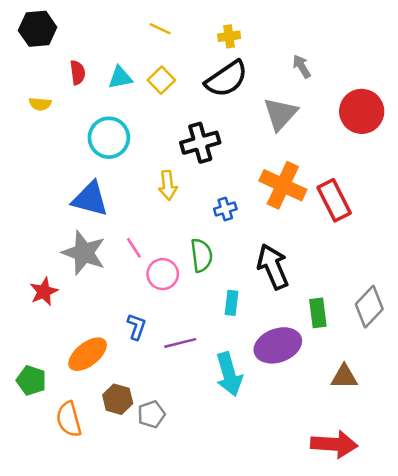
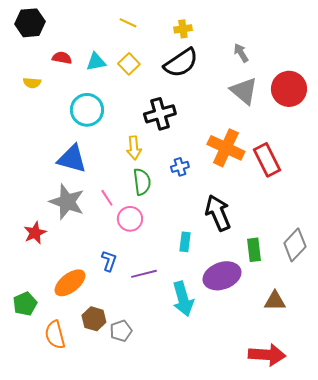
red semicircle: (78, 73) -> (62, 58), turned -72
gray triangle: (280, 114) -> (244, 91), moved, turned -32
green semicircle: (201, 255) -> (142, 182), moved
green pentagon: (31, 380) -> (25, 304), turned 30

